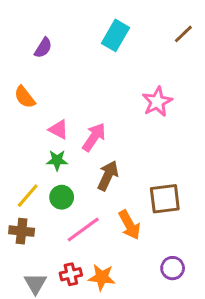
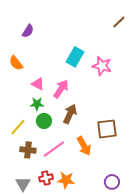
cyan rectangle: (116, 35) -> (75, 57), moved
pink star: (157, 102) -> (102, 66), turned -30
green circle: (62, 197) -> (44, 121), moved
brown cross: (22, 231) -> (28, 150), moved
purple circle: (173, 268) -> (112, 182), moved

